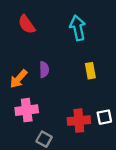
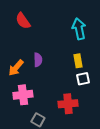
cyan arrow: (78, 28) -> (79, 29), moved
white square: (104, 117) -> (83, 79), moved

